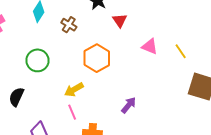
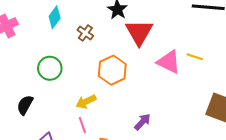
red triangle: (120, 20) -> (139, 32), size x1.8
pink triangle: (150, 47) -> (169, 62), size x1.4
yellow line: (181, 51) -> (195, 57), moved, turned -42

